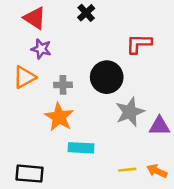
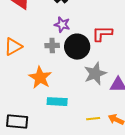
red L-shape: (139, 44) -> (102, 34), moved
purple star: (41, 49) -> (62, 25), moved
gray cross: (63, 85) -> (52, 46), moved

